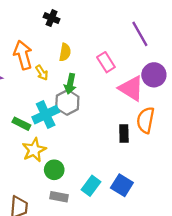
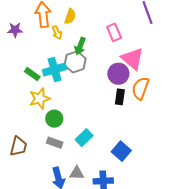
yellow semicircle: (65, 52) -> (70, 16), moved
purple circle: (154, 75) -> (118, 74), moved
blue square: (122, 185) -> (121, 151), moved

